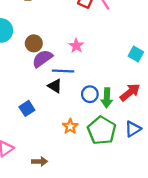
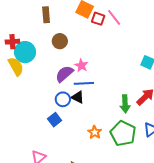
brown circle: (34, 43) -> (60, 41), moved
pink star: (76, 46) -> (81, 65), moved
blue circle: (90, 94) -> (63, 99), moved

